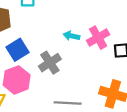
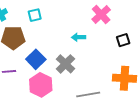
pink cross: (98, 38) -> (101, 14), moved

